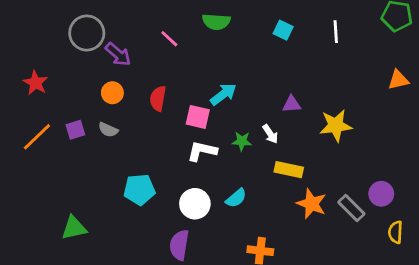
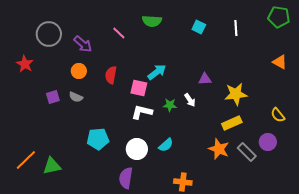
gray circle: (87, 33) -> (49, 34), moved
orange triangle: (398, 80) -> (280, 62), turned 42
orange line: (37, 137) -> (26, 160), moved
yellow rectangle: (289, 170) -> (232, 123), moved, turned -36
yellow semicircle: (395, 232) -> (278, 115), moved, turned -42

